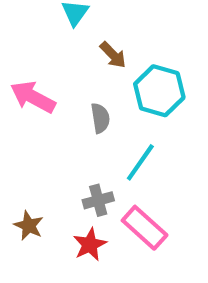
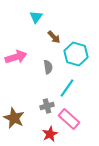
pink arrow: (33, 97) -> (16, 57), turned 135
brown star: (29, 226) -> (14, 118), size x1.5
red star: (90, 245) -> (50, 134), moved

